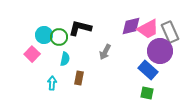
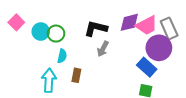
black L-shape: (80, 28) -> (96, 28), moved
pink square: (32, 54) -> (16, 22), moved
cyan arrow: (52, 83) -> (49, 80), size x1.6

